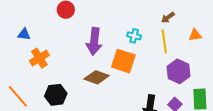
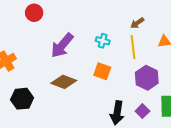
purple arrow: (94, 41) -> (62, 45), turned 32
orange square: (123, 61) -> (102, 71), moved, size x0.7

